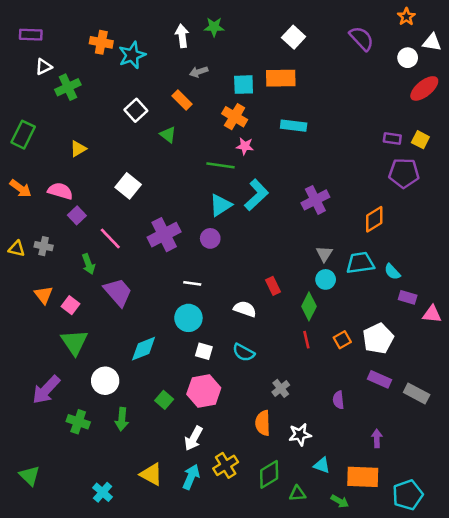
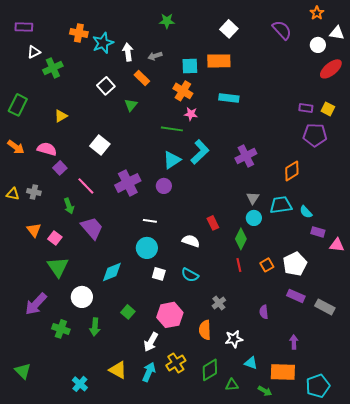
white arrow: (182, 36) -> (128, 52), moved
green triangle: (168, 135) -> (131, 105), turned 32
pink hexagon: (204, 391) -> (170, 315), moved

